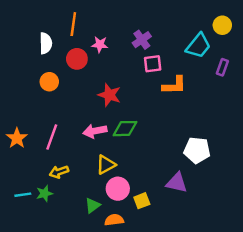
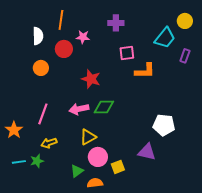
purple cross: (142, 40) -> (116, 23), moved, turned 35
orange star: (17, 138) -> (14, 130), moved

